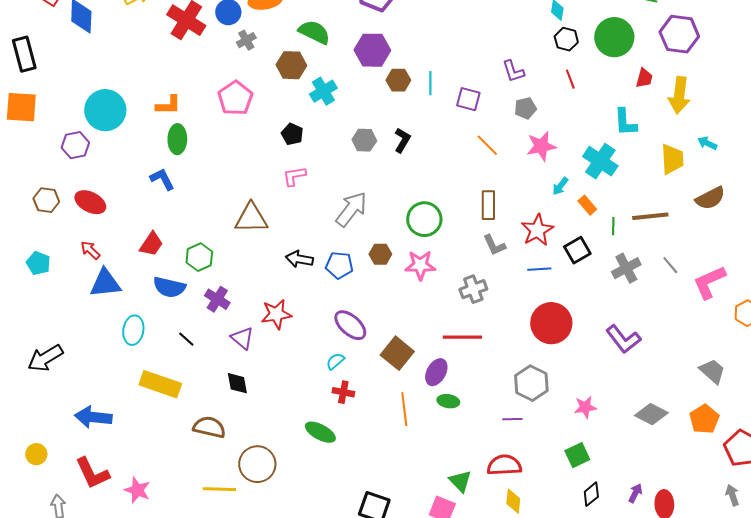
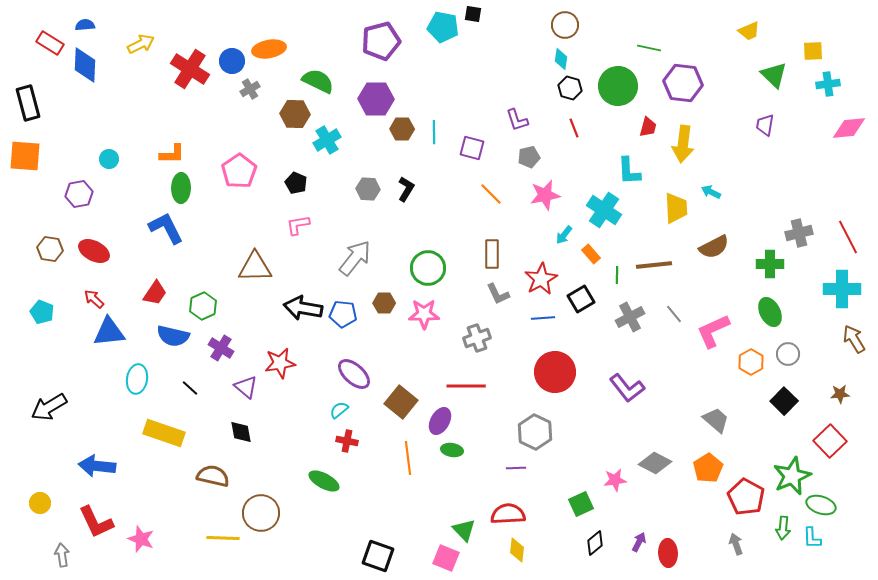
pink pentagon: (235, 98) -> (239, 171), moved
cyan circle: (105, 110) -> (109, 159), size x0.5
blue L-shape: (162, 179) -> (166, 228), size x1.4
black arrow: (299, 259) -> (303, 308), size x1.4
pink star: (585, 407) -> (615, 480), moved

